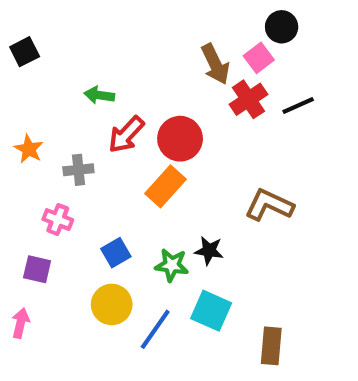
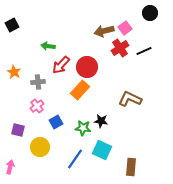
black circle: (282, 27) -> (150, 13), moved
brown arrow: (215, 64) -> (104, 31), turned 102
pink cross: (58, 220) -> (37, 106), moved, turned 32
yellow circle: (112, 304) -> (40, 147), moved
pink arrow: (20, 323) -> (10, 167), moved

